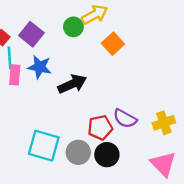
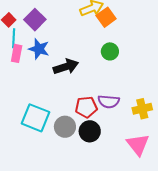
green circle: (73, 27) -> (110, 51), moved
orange square: (113, 44) -> (106, 17), moved
purple semicircle: (125, 119) -> (109, 101), turned -30

